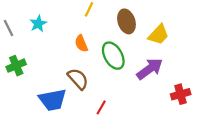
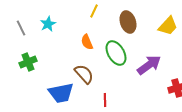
yellow trapezoid: (158, 35) -> (168, 26), moved
red line: (101, 107) -> (105, 100), turned -32

